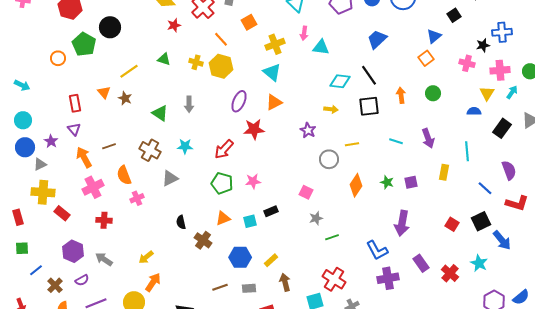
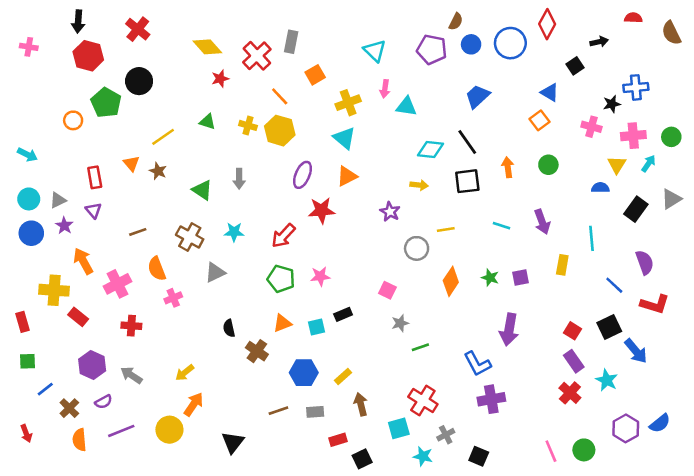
blue triangle: (434, 36) -> (550, 93), turned -49
orange arrow: (84, 157) -> (83, 261), moved
gray triangle: (40, 164) -> (58, 200), moved
purple rectangle: (421, 263) -> (574, 361), moved

